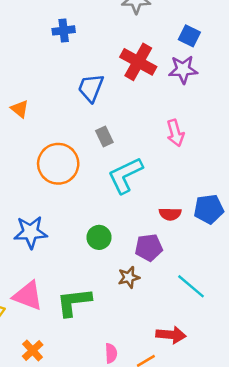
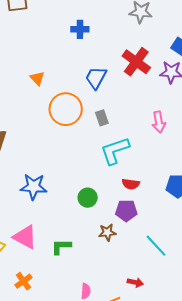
orange triangle: (20, 109) -> (37, 78), moved
orange circle: (58, 164) -> (66, 109), moved
red semicircle: (170, 214) -> (131, 184), moved
green L-shape: (74, 302) -> (61, 247), size x0.7
red arrow: (171, 335) -> (135, 282), size x0.7

